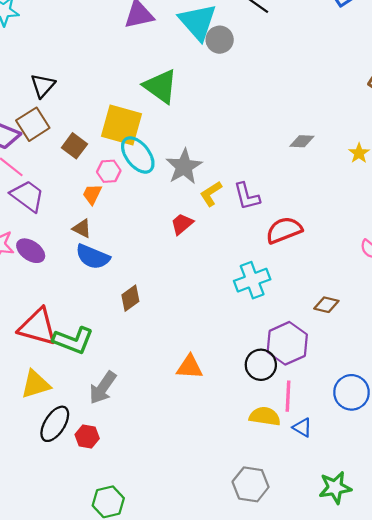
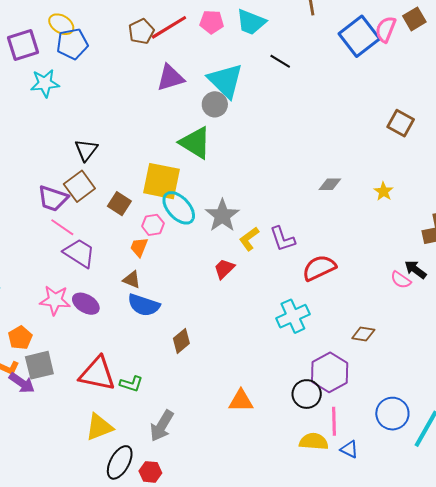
gray circle: (220, 40) -> (215, 104), moved
green L-shape: (73, 340) -> (131, 384), size x0.6

